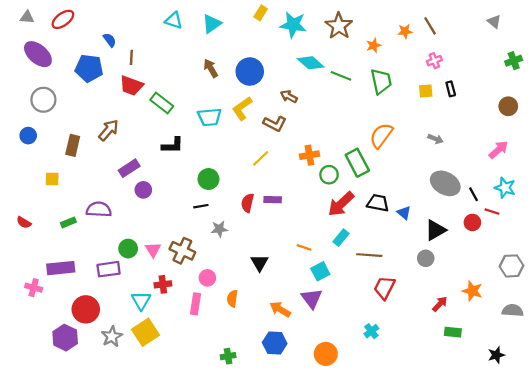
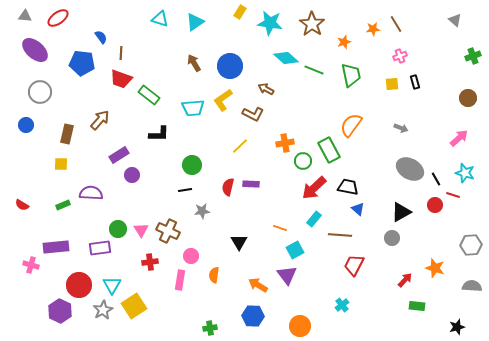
yellow square: (52, 179) -> (61, 164), moved
blue triangle: (404, 213) -> (358, 209), moved
cyan triangle: (141, 301) -> (112, 285), moved

